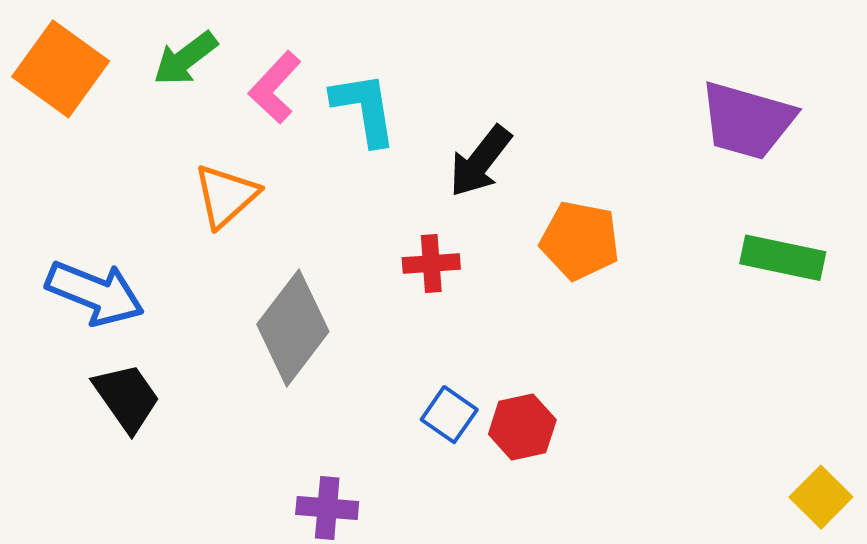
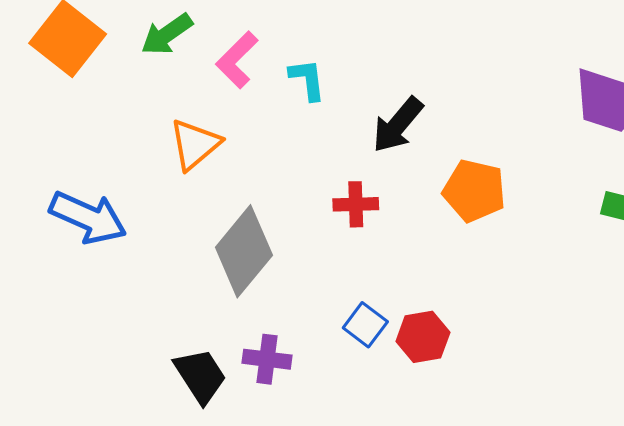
cyan L-shape: (364, 109) -> (307, 79), size x0.7
black trapezoid: (127, 397) -> (200, 376), moved
purple cross: (327, 508) -> (267, 359), moved

